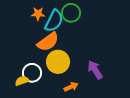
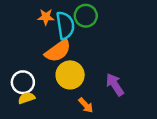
cyan semicircle: (54, 21) -> (65, 25), turned -35
white circle: (32, 73) -> (23, 82), moved
orange arrow: (71, 87) -> (86, 105), turned 72

